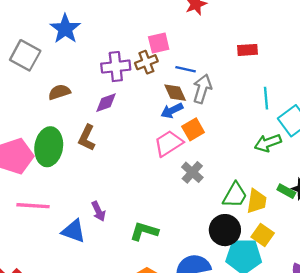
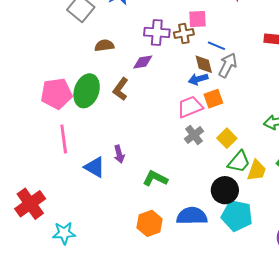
gray cross: (192, 172) -> (194, 135), moved
pink line: (33, 206) -> (64, 139), turned 68
yellow square: (263, 235) -> (227, 138), moved

